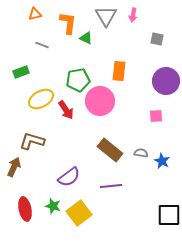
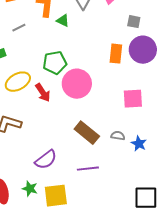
gray line: (42, 45) -> (19, 28), turned -48
orange rectangle: (119, 71) -> (116, 54), moved
purple circle: (166, 81) -> (143, 50), moved
pink square: (156, 116) -> (133, 99), size x1.5
yellow square: (79, 213) -> (56, 196), turned 30

